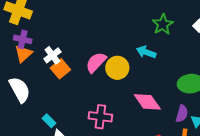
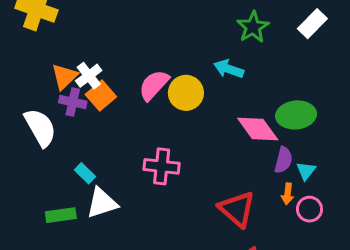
purple cross: (23, 39) -> (73, 102), moved
orange triangle: (23, 54) -> (64, 77), moved
pink diamond: (147, 102) -> (258, 129), moved

